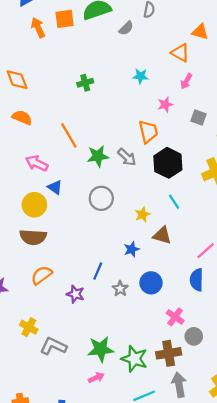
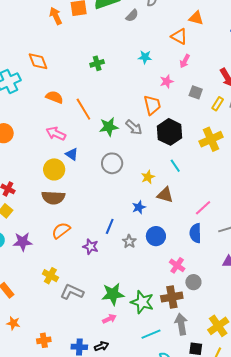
orange semicircle: (22, 117) -> (54, 97), moved

